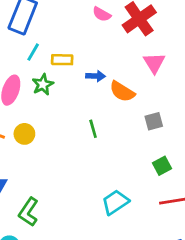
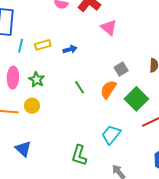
green star: (43, 85) -> (37, 79), moved
orange semicircle: (122, 92) -> (108, 89), moved, turned 108
green square: (162, 166) -> (136, 99), size x1.6
green L-shape: (28, 212) -> (79, 155), moved

